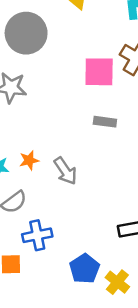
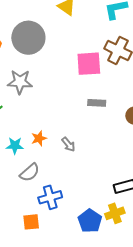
gray arrow: (65, 171) -> (68, 144), size x0.7
yellow cross: (117, 282) -> (115, 213), moved, turned 36

